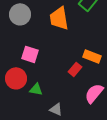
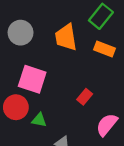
pink square: (30, 54) -> (32, 79), size x1.4
orange rectangle: (92, 56) -> (104, 49), moved

